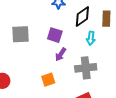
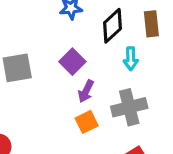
purple square: (55, 35) -> (72, 62), turned 35
orange square: (48, 80) -> (87, 122), moved

